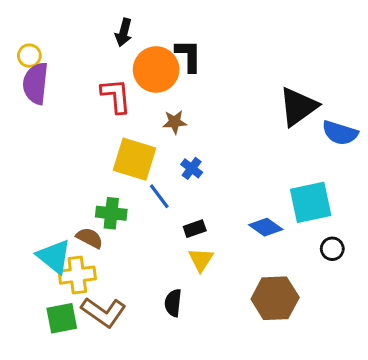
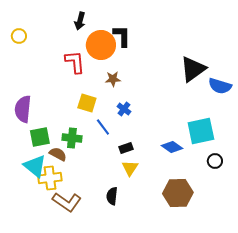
purple semicircle: (36, 83) -> (23, 109), moved
yellow square: (134, 159) -> (87, 103), size x0.7
green square: (62, 318) -> (40, 137), moved

